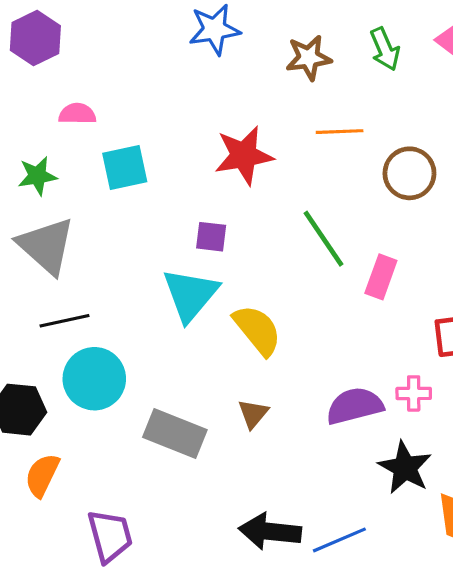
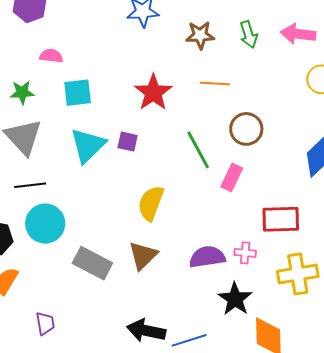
red star: (244, 155) -> (153, 92), turned -30
brown circle: (409, 173) -> (246, 129), moved
cyan triangle: (190, 295) -> (88, 145), moved
yellow semicircle: (257, 330) -> (151, 203), turned -126
brown triangle: (253, 414) -> (143, 256), size x1.5
purple trapezoid: (110, 536) -> (45, 323), size x0.7

